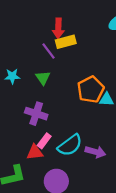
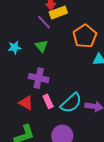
orange pentagon: (91, 89) -> (85, 36), moved
pink rectangle: (44, 141) -> (48, 101), turned -56
red triangle: (35, 152) -> (26, 103), moved, turned 42

